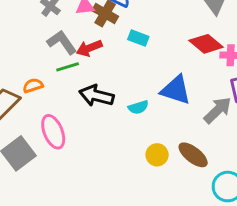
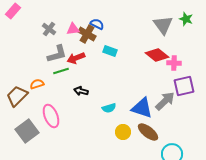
gray L-shape: (62, 42) -> (57, 54), turned 110
blue triangle: (176, 90) -> (142, 108), moved
black arrow: (96, 96) -> (81, 91), size x0.6
cyan semicircle: (138, 107) -> (109, 108), moved

